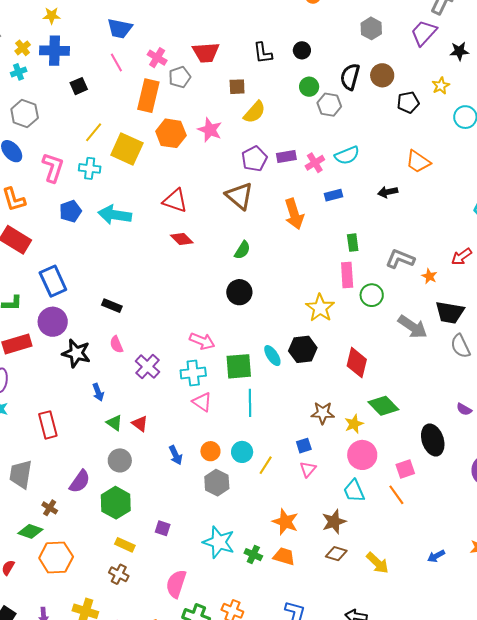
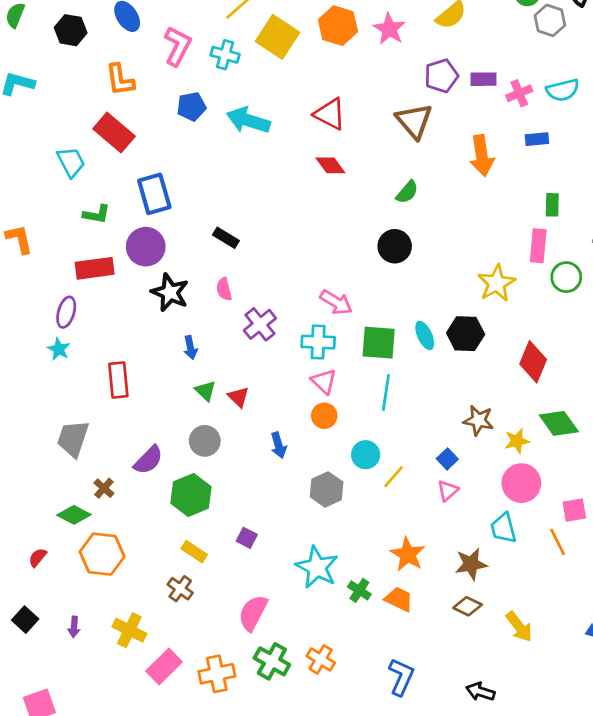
blue square: (304, 446) -> (447, 459), turned -35
orange circle: (210, 451) -> (324, 416), moved

